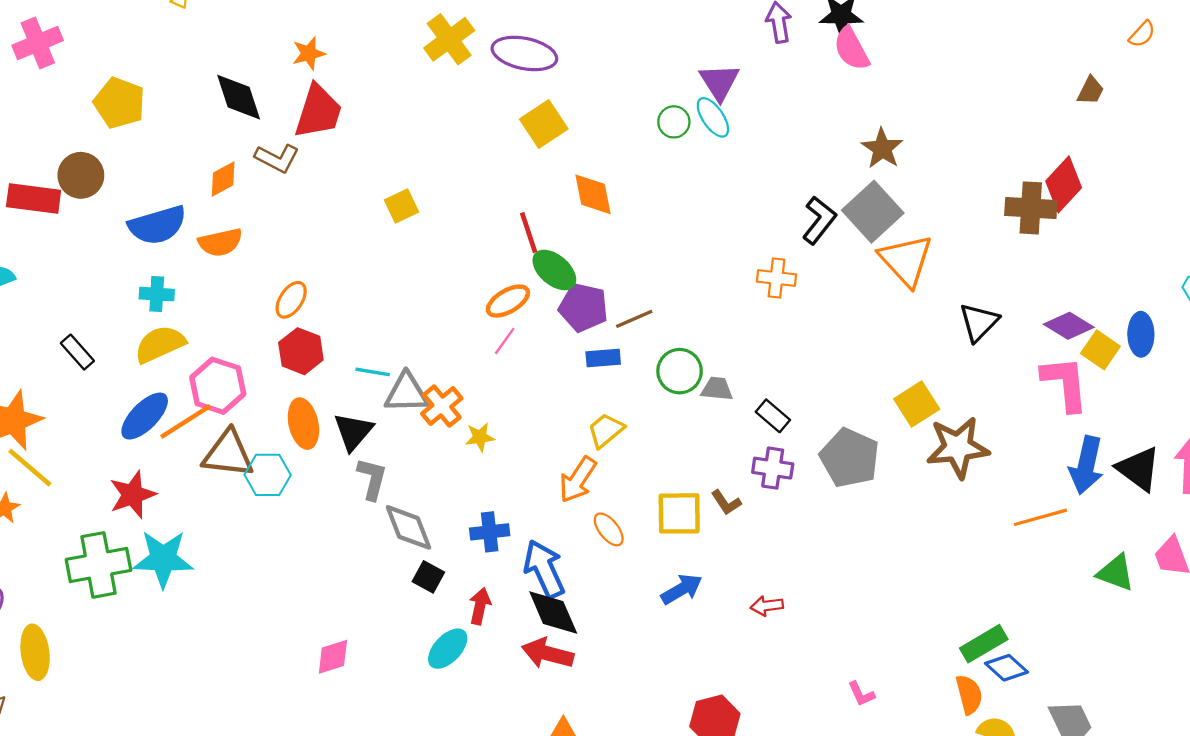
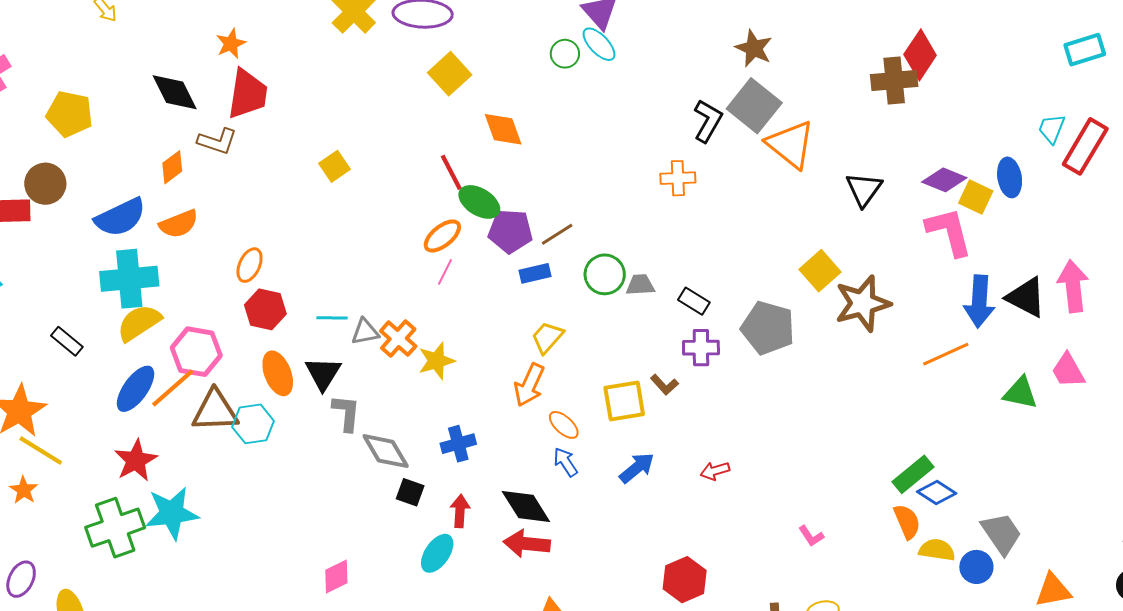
cyan cross: (157, 294) -> (129, 279), size x1.8
gray triangle: (407, 393) -> (365, 332), size x0.7
yellow star: (480, 437) -> (436, 361), size x1.4
blue arrow: (544, 569) -> (566, 462), moved, size x0.6

